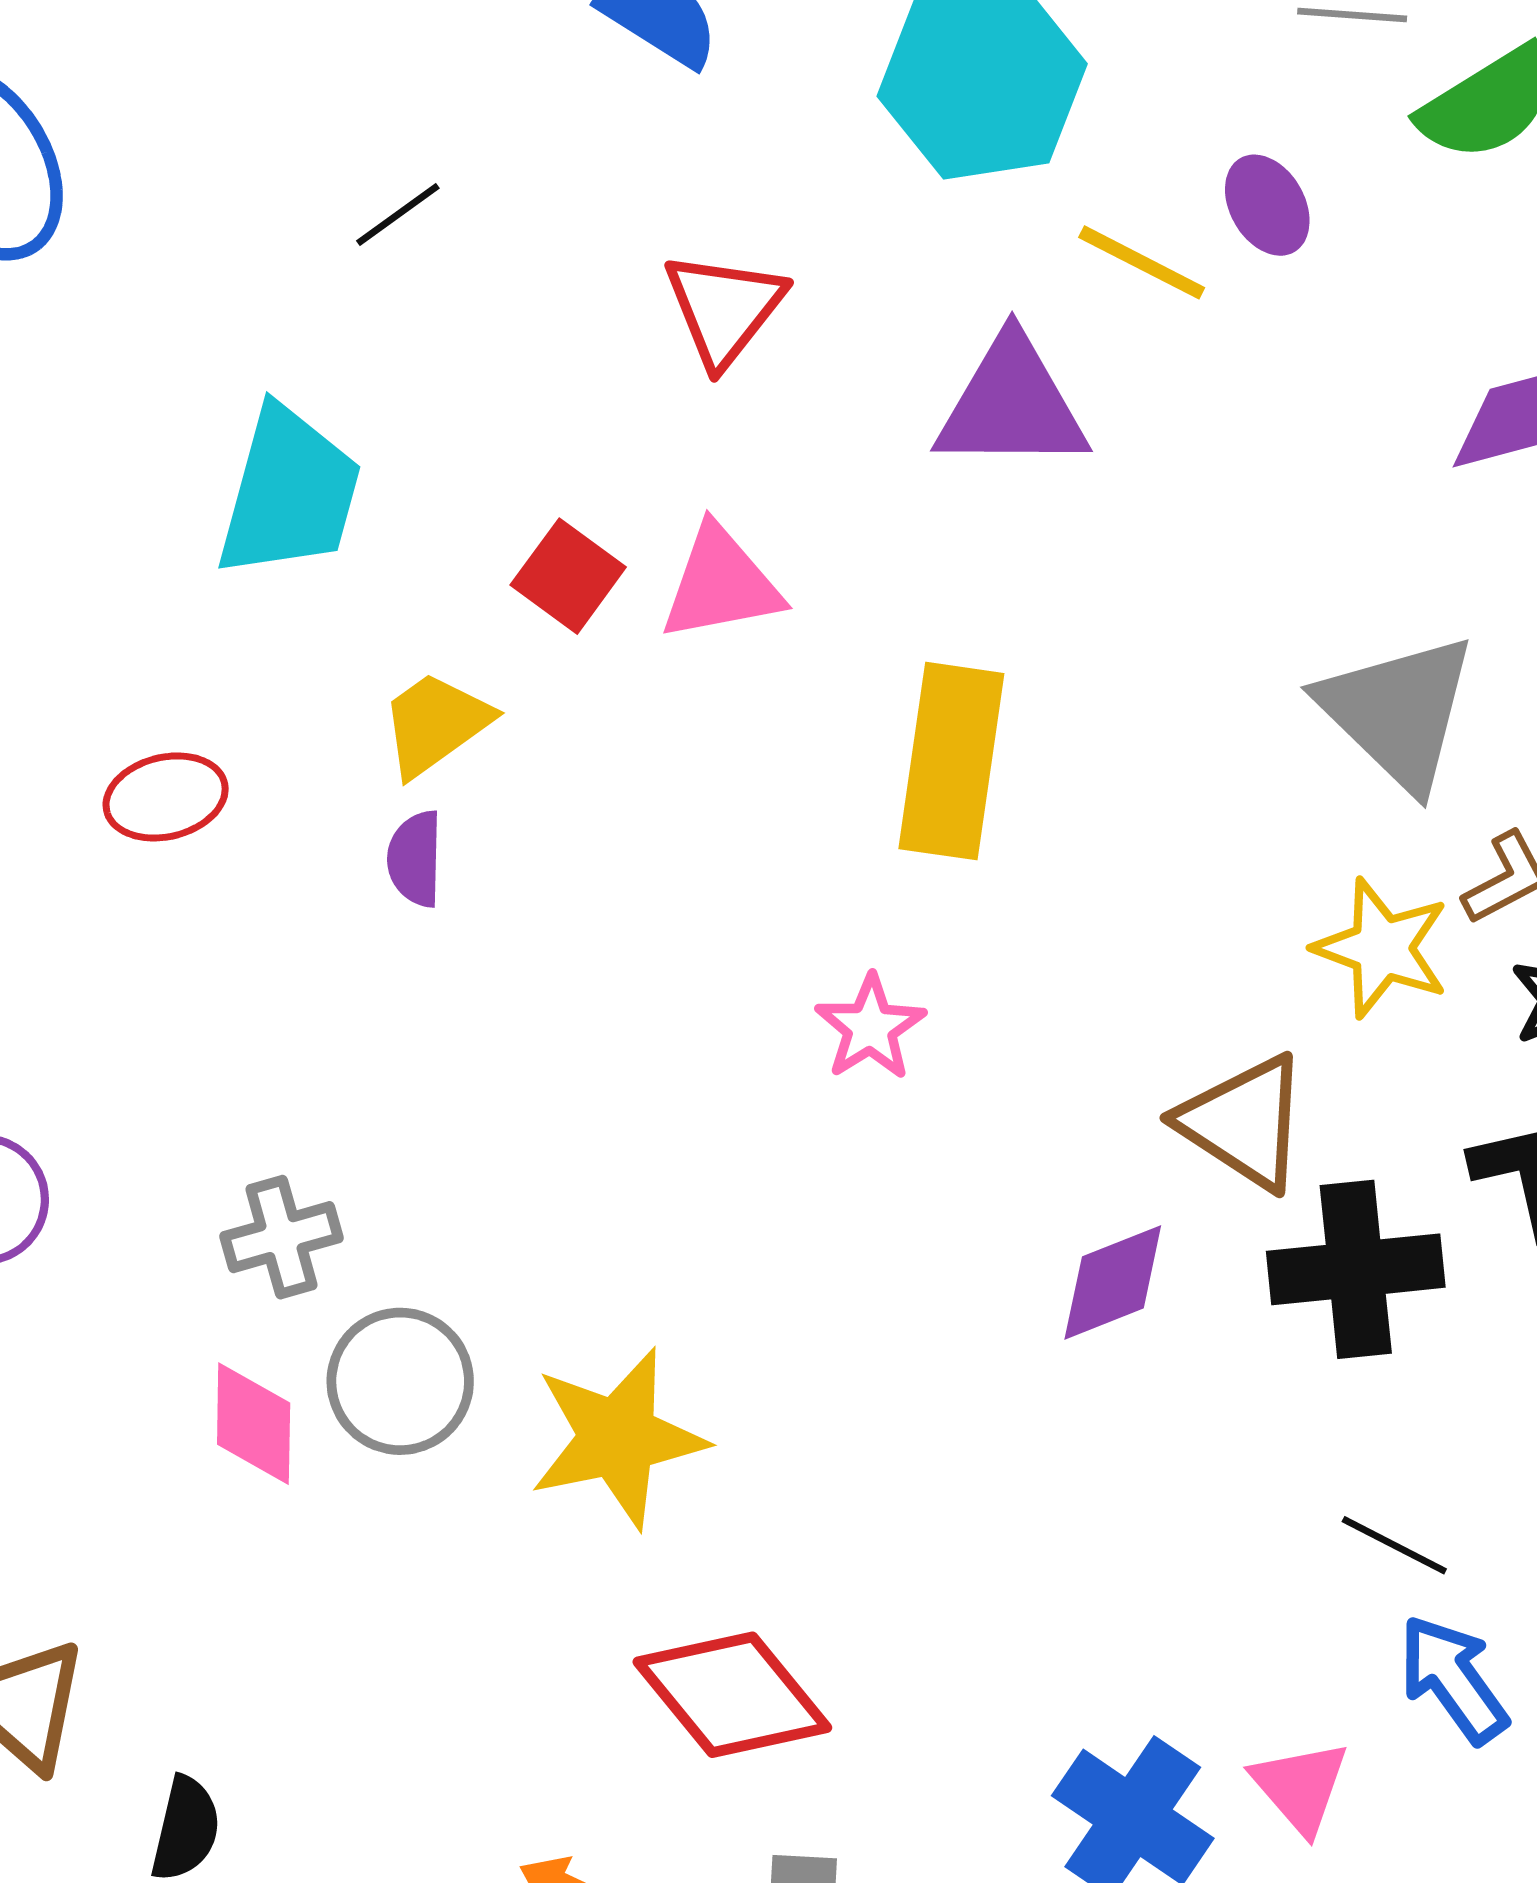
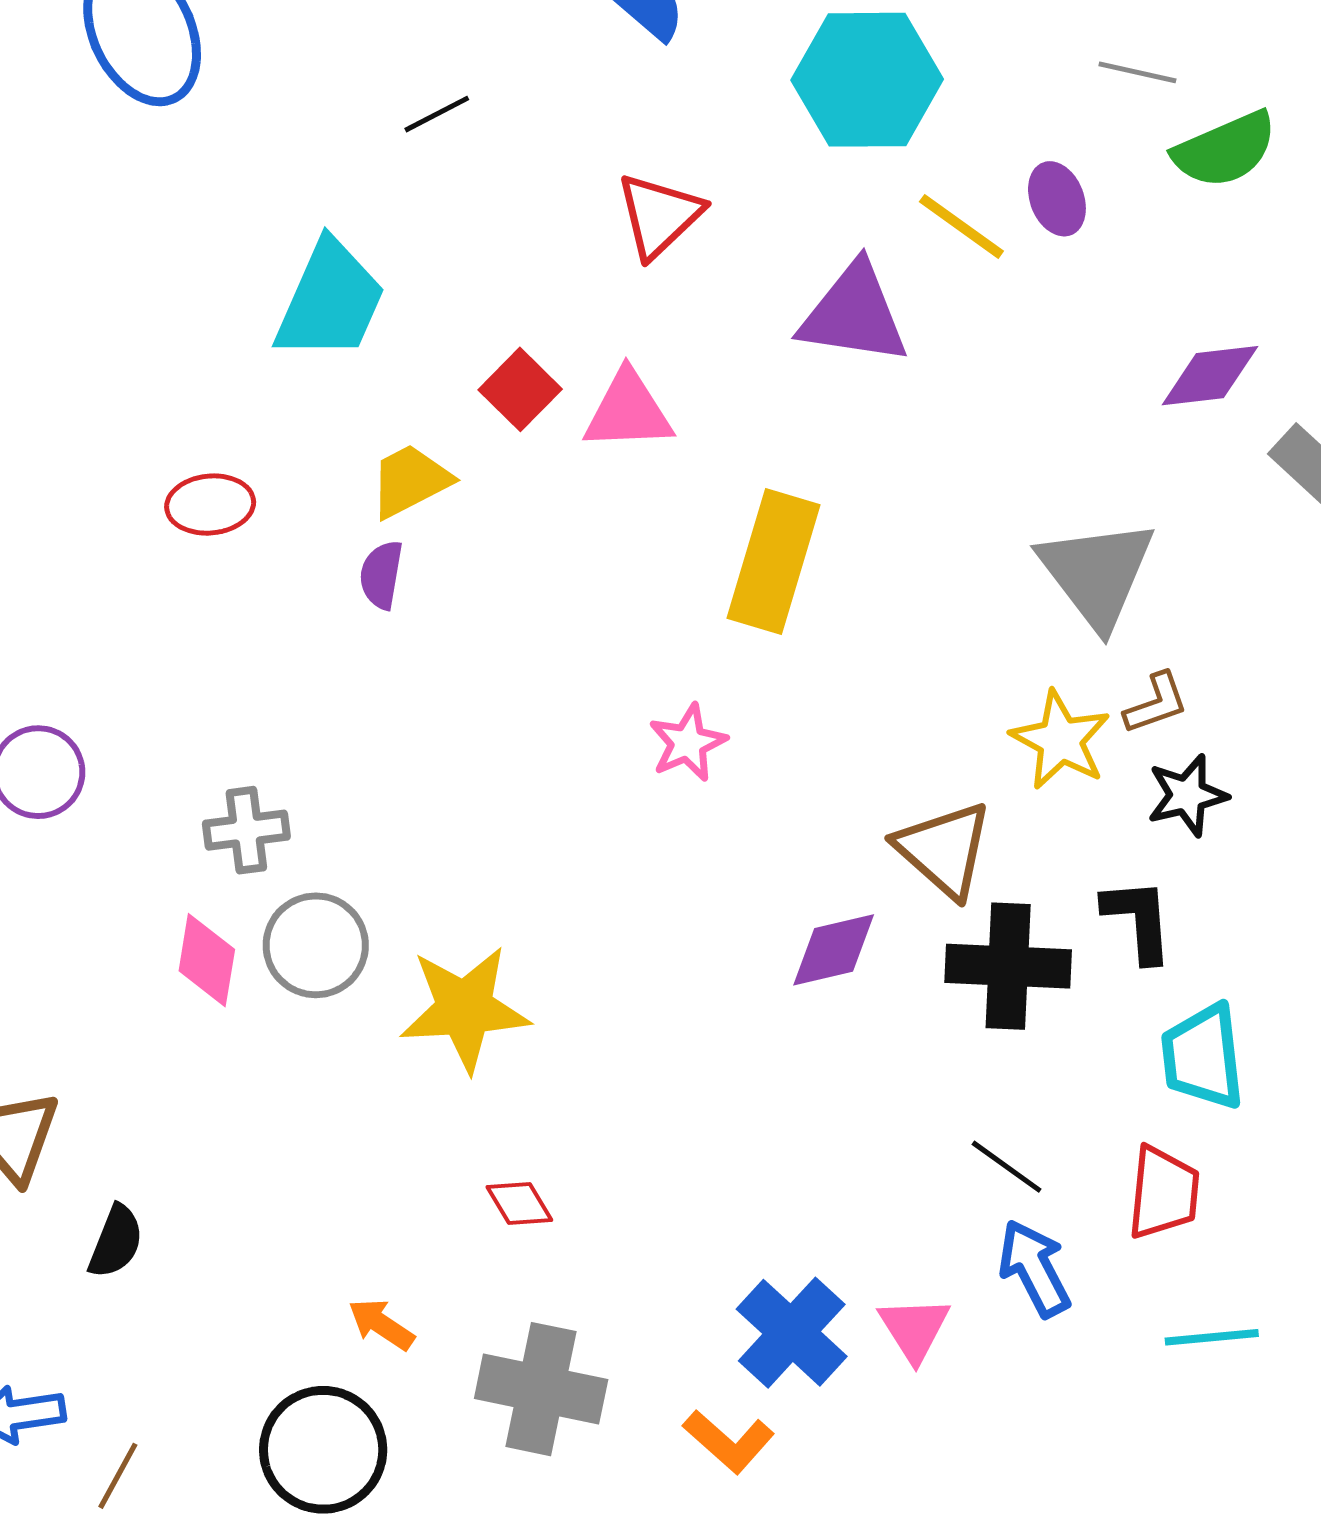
red diamond: (732, 1695) -> (519, 1204), size x0.5

